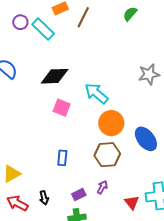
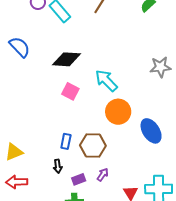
brown hexagon: (107, 155) -> (93, 145), moved
black arrow: (44, 198) -> (58, 166), moved
red arrow: (17, 203) -> (17, 182), turned -35

